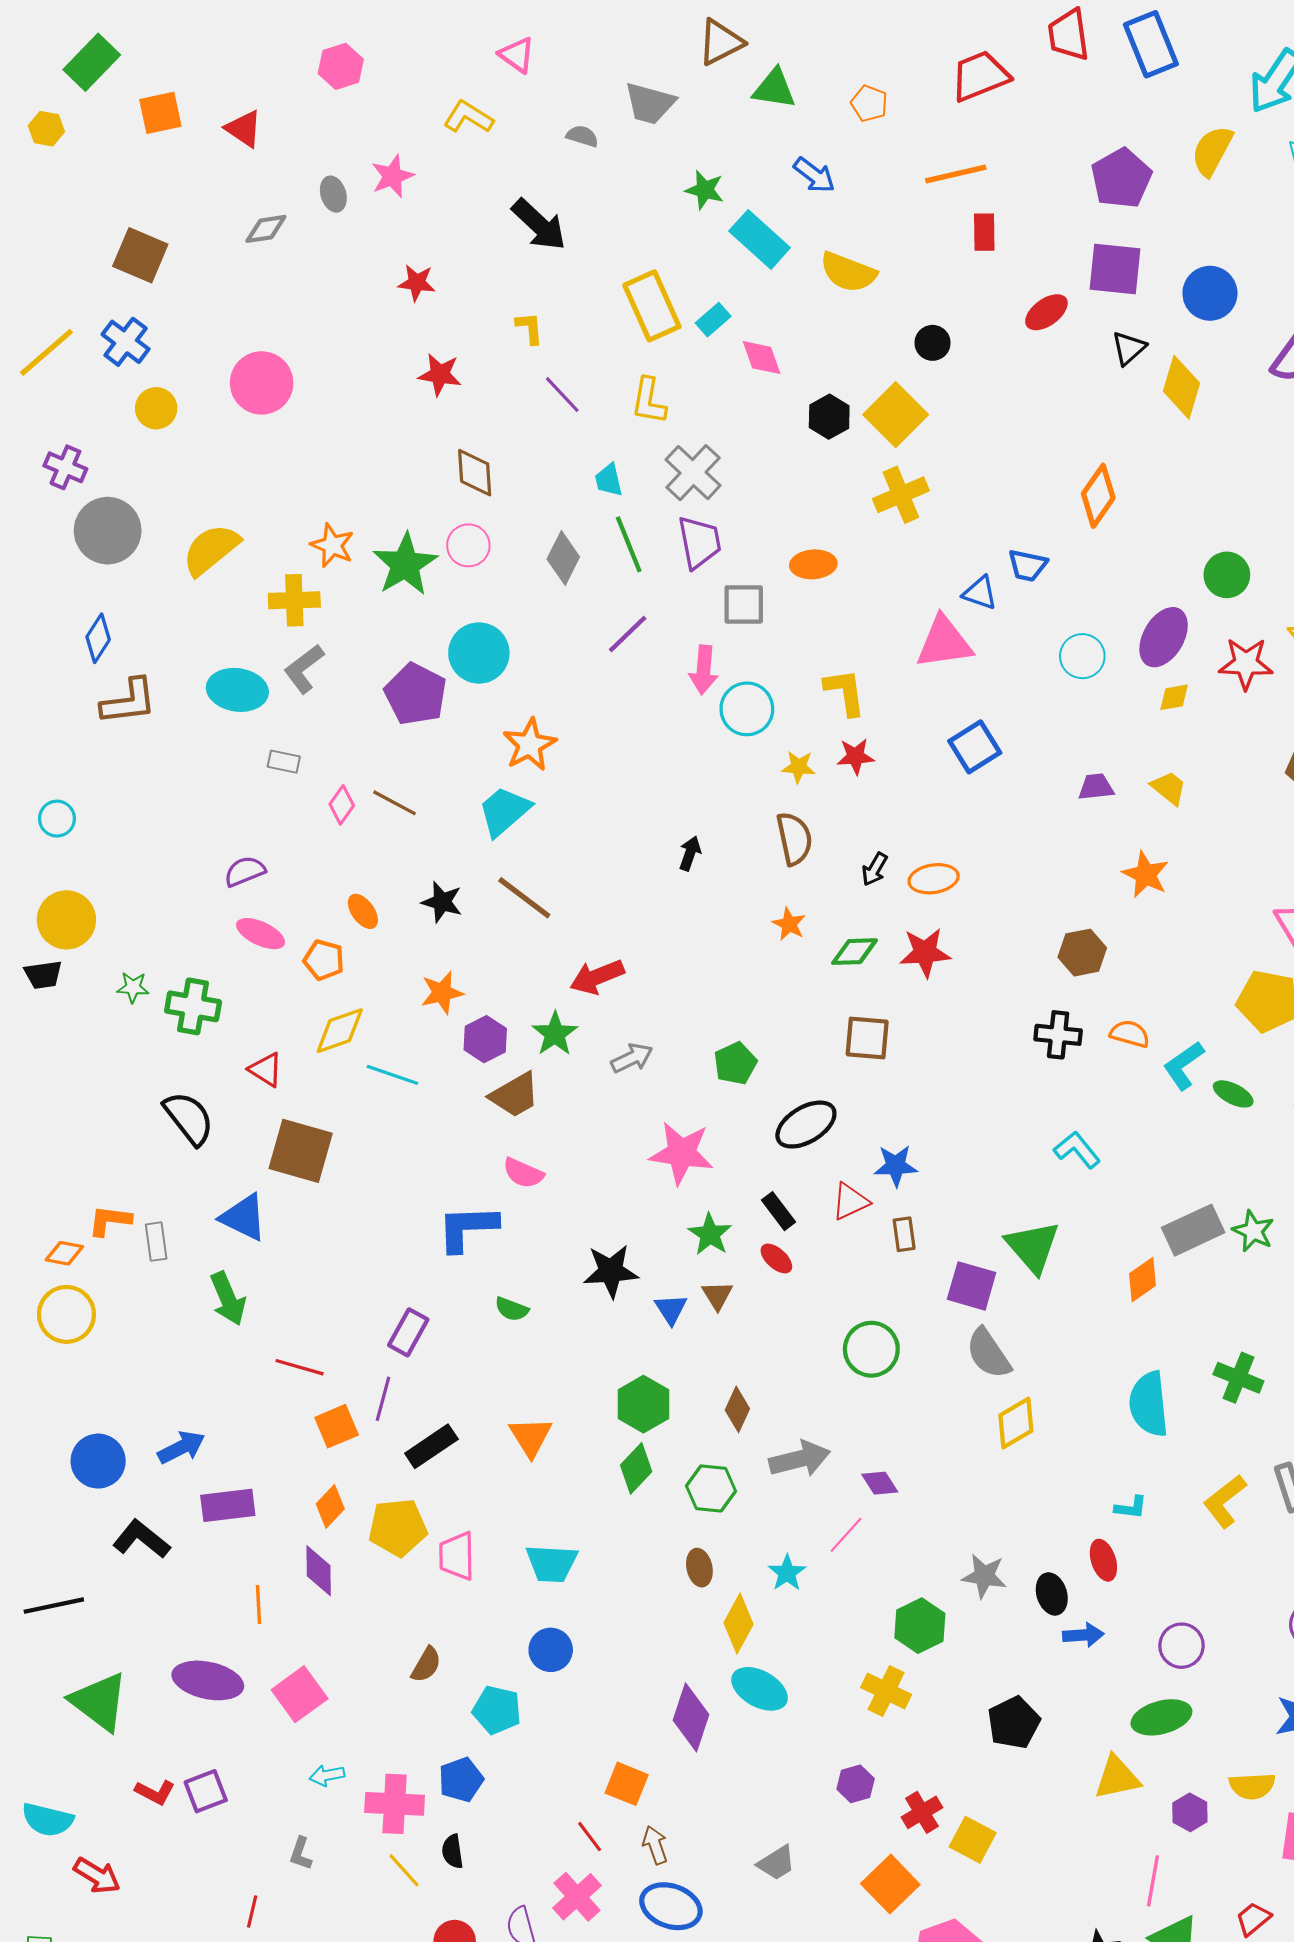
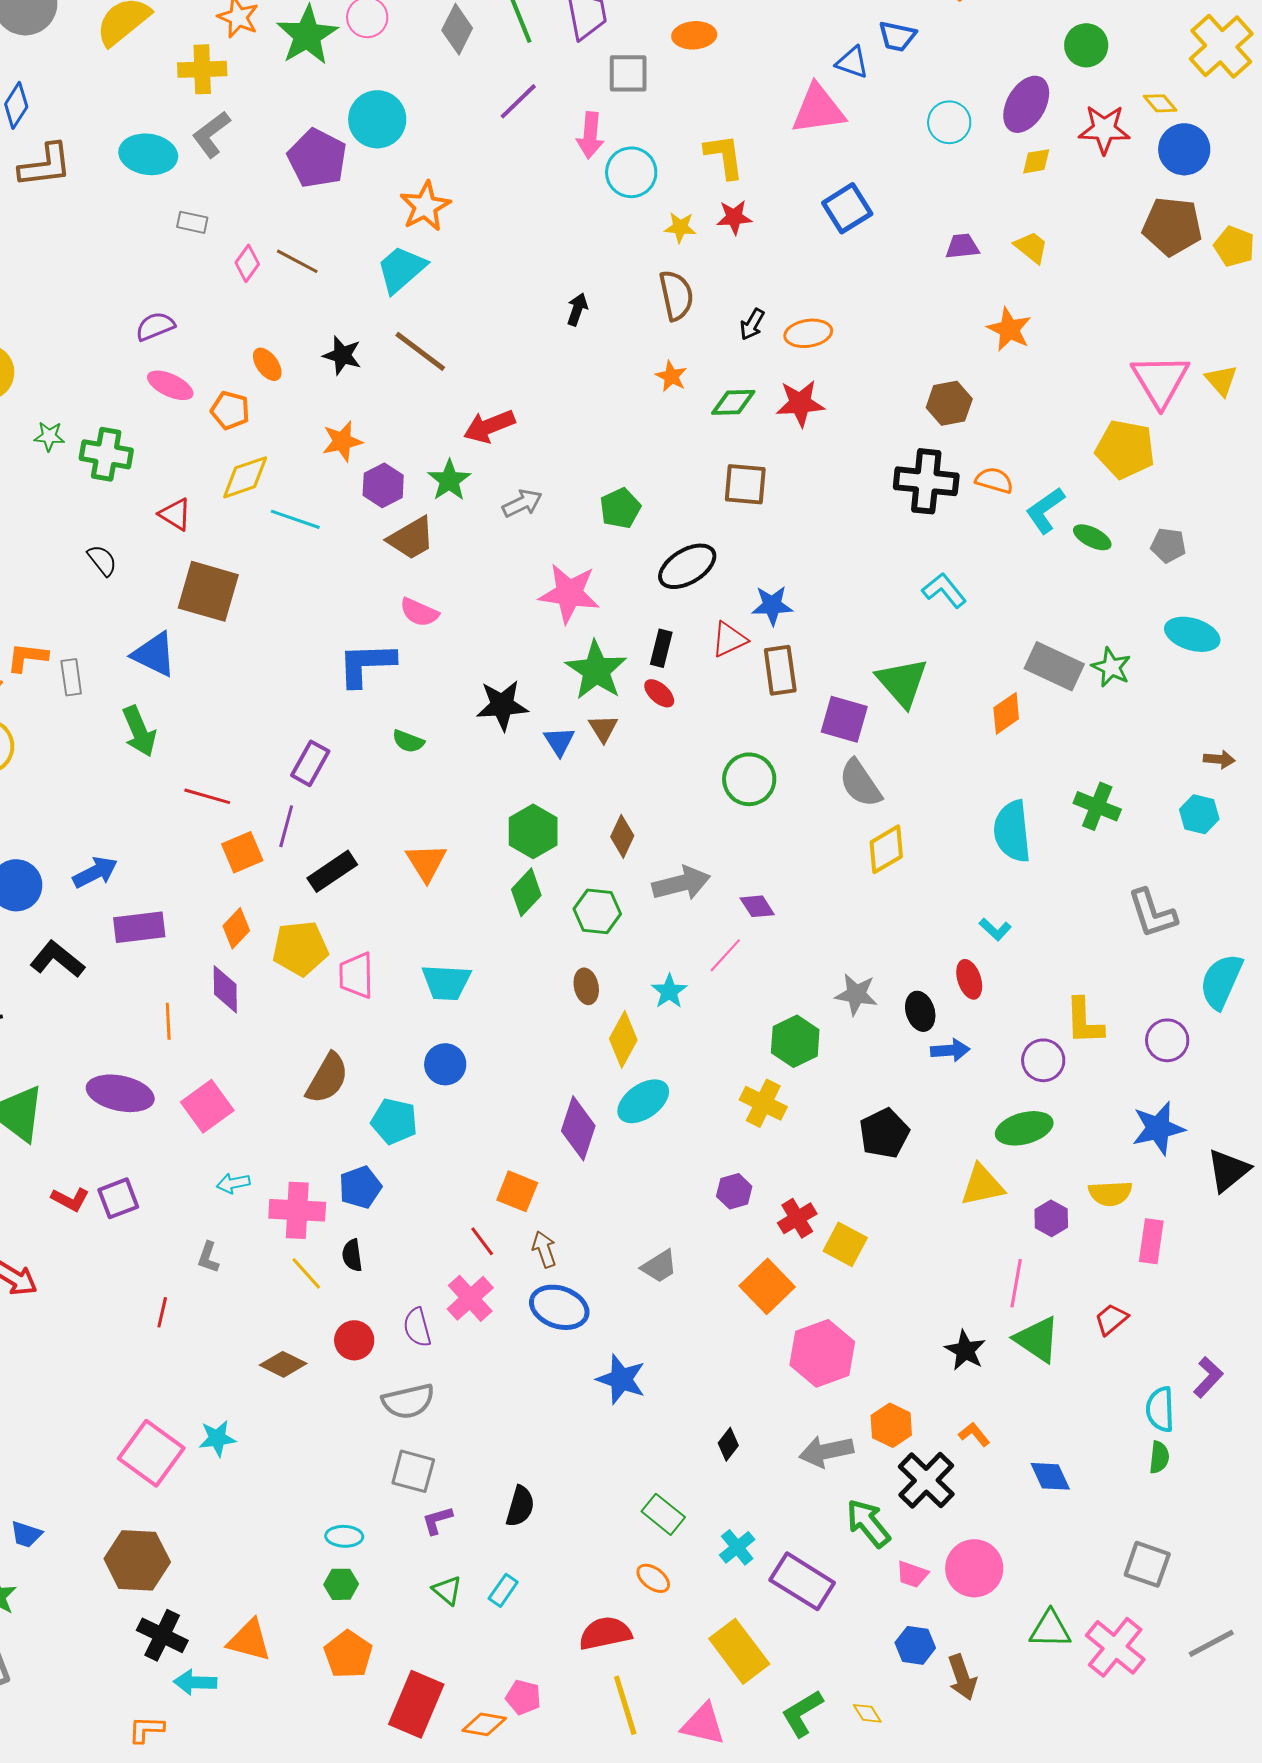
black cross: (1058, 1035) -> (926, 481), size x1.4
black semicircle: (189, 1118) -> (102, 560), size x0.6
black rectangle: (779, 1211) -> (661, 648), turned 51
gray rectangle: (1193, 1230) -> (1054, 666), turned 50
green star: (710, 1234) -> (596, 670), size x1.5
brown rectangle: (904, 1234) -> (780, 670), size x1.5
yellow L-shape: (1225, 1501) -> (1084, 1021), moved, turned -54
cyan L-shape: (1131, 1507) -> (995, 929), turned 36
brown semicircle: (426, 1665) -> (327, 1078), size x1.5
cyan ellipse: (760, 1689) -> (643, 1101), turned -64

